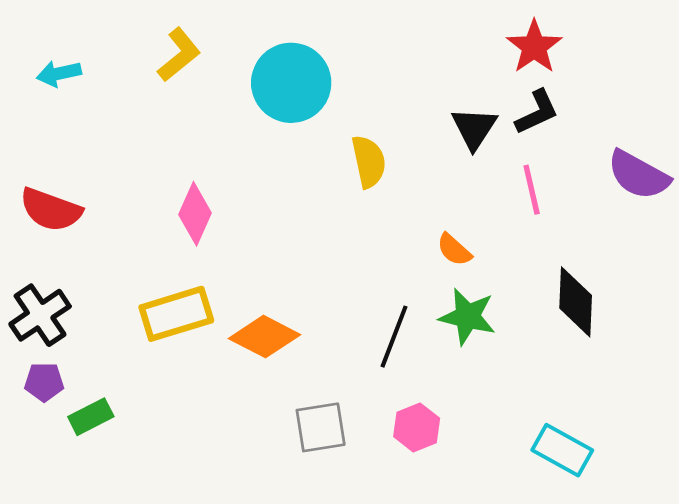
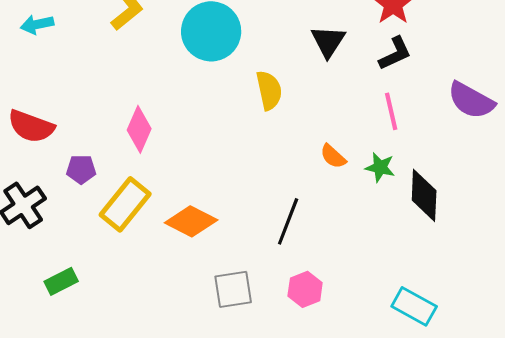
black triangle: (474, 128) -> (328, 41), moved
yellow rectangle: (176, 314) -> (125, 204), turned -34
green star: (467, 317) -> (380, 167), moved, size x0.7
purple pentagon: (44, 382) -> (81, 169), moved

